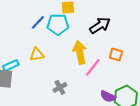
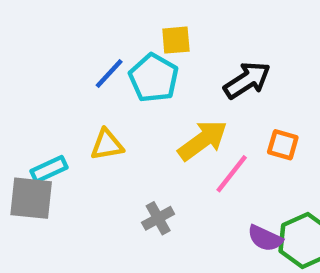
cyan pentagon: (58, 24) -> (154, 78), turned 30
yellow arrow: (80, 52) -> (203, 140), turned 65

